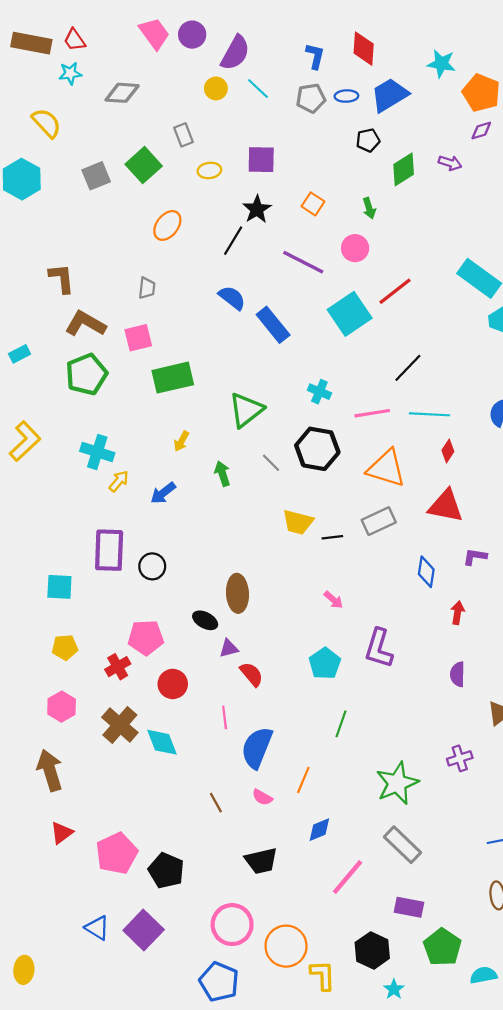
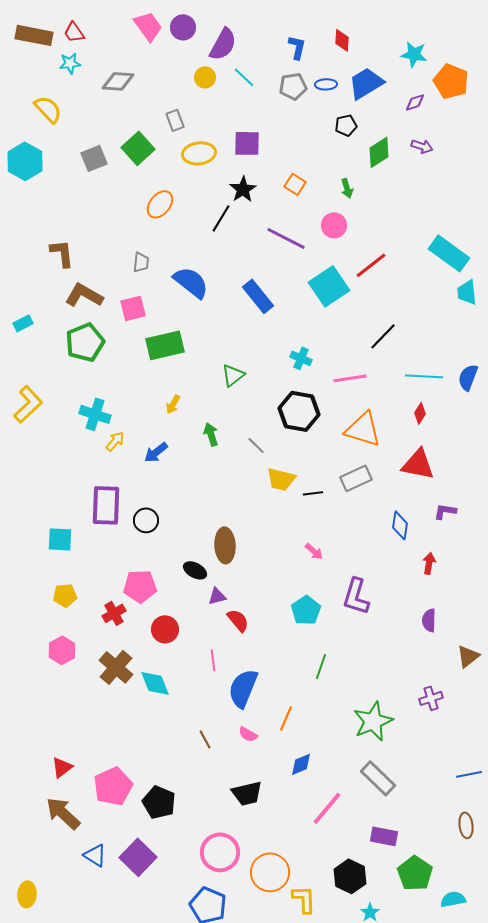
red diamond: (364, 49) -> (342, 40), size x0.7
purple diamond: (481, 131) -> (415, 102), moved
yellow ellipse: (209, 170) -> (199, 153), size x1.5
blue semicircle: (232, 298) -> (191, 282), moved, size x1.4
green triangle: (246, 410) -> (233, 375), size x0.7
cyan line: (429, 414) -> (424, 376), moved
gray line: (271, 463) -> (256, 445), moved
brown arrow: (50, 770) -> (63, 813), moved, turned -30

